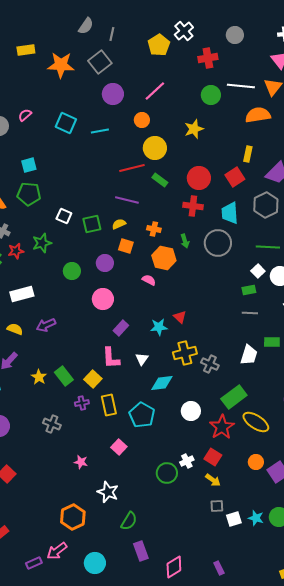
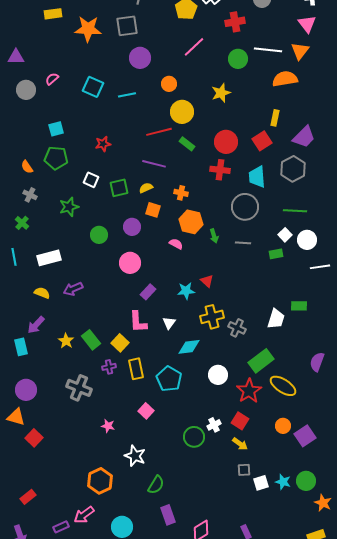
gray square: (100, 62) -> (127, 26), turned 30
pink line: (155, 91) -> (194, 47), moved
green arrow: (185, 241) -> (214, 236), moved
red star: (16, 251) -> (103, 144), moved
gray line: (250, 313) -> (243, 243), moved
gray cross: (52, 424) -> (79, 388), size x1.4

